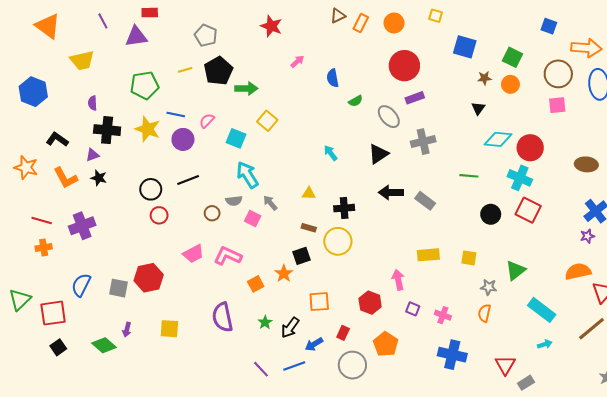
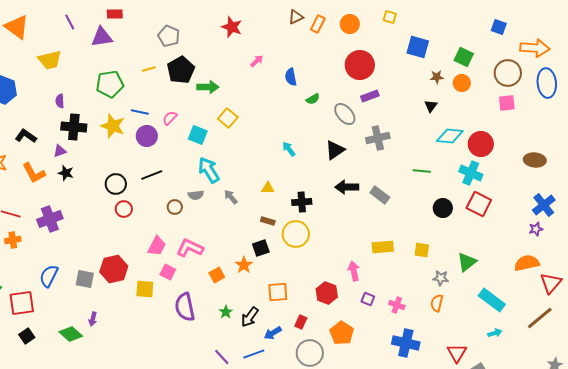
pink square: (253, 218) -> (168, 272), moved
pink trapezoid: (193, 254) -> (157, 246), turned -35
yellow square: (169, 329) -> (145, 289), moved

